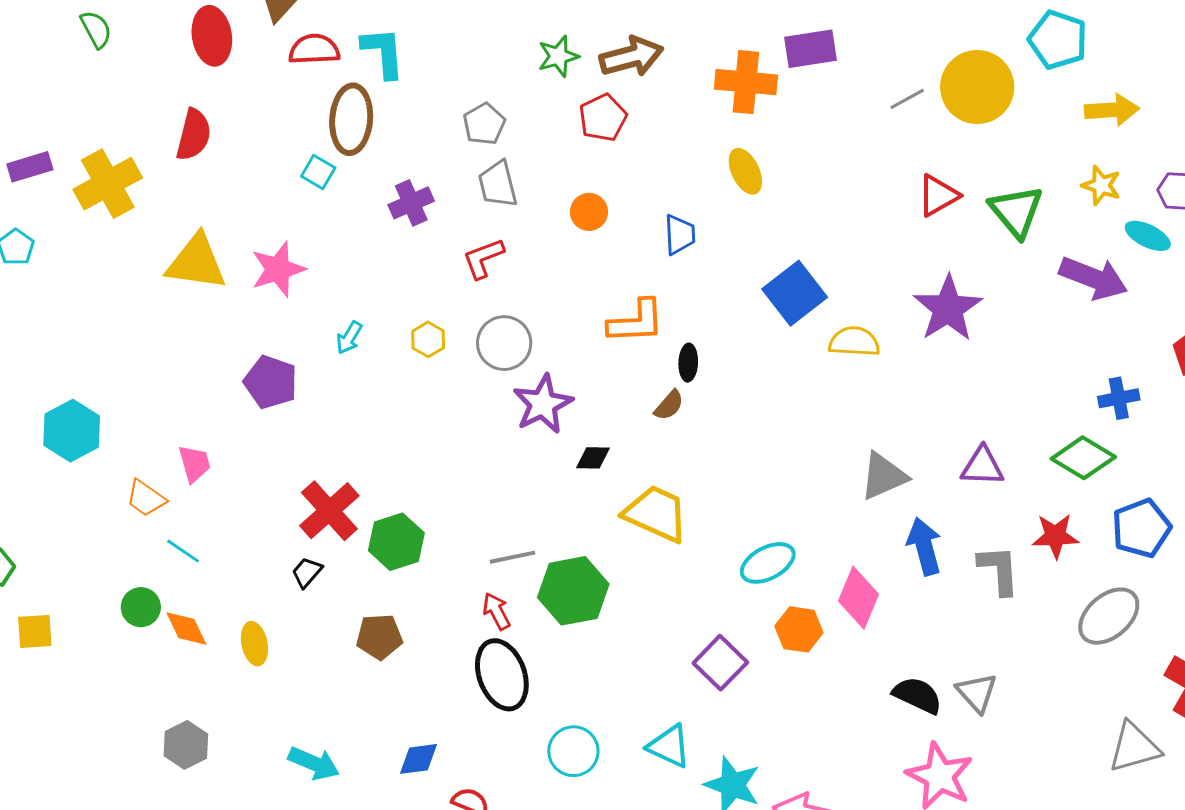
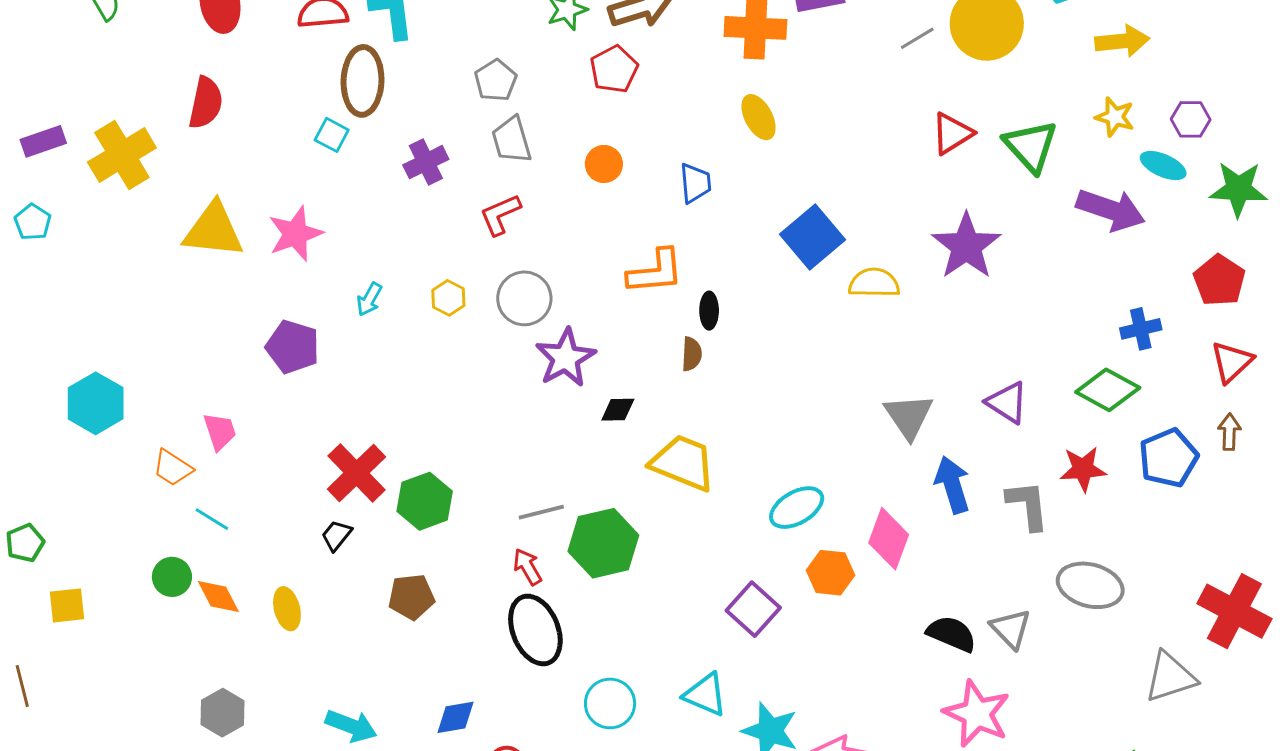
brown semicircle: (669, 405) -> (692, 354), turned -36
purple triangle: (982, 466) -> (1007, 402), turned 33
gray triangle: (883, 476) -> (909, 416), turned -38
gray ellipse: (1109, 616) -> (1090, 585), moved, turned 58

